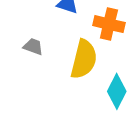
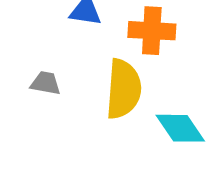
cyan diamond: (117, 91) -> (180, 128), turned -52

